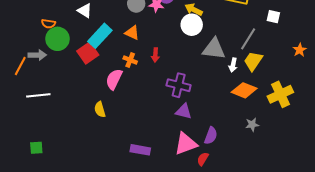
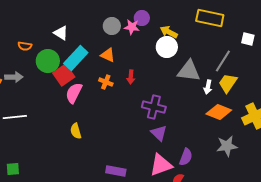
green circle: (57, 39) -> (48, 61), moved
pink semicircle: (114, 79) -> (74, 93), moved
purple triangle: (184, 111) -> (159, 133), turned 30
gray star: (252, 125) -> (227, 146), size x1.5

